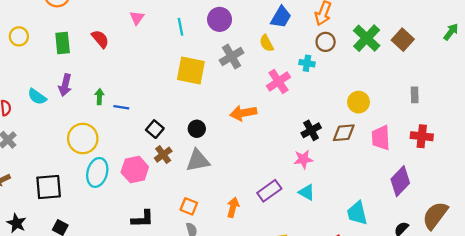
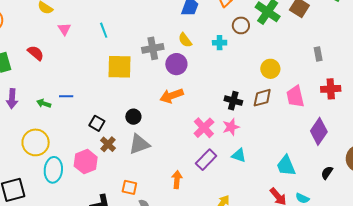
purple circle: (220, 19) -> (176, 64), moved
brown circle: (326, 42) -> (241, 25), moved
yellow semicircle: (267, 43) -> (185, 40), moved
gray cross: (232, 57) -> (153, 48), turned 30
pink cross: (278, 81) -> (204, 128), moved
green arrow: (99, 97) -> (44, 103), turned -64
blue line: (121, 107) -> (66, 96), moved
black cross: (311, 130) -> (233, 101), turned -36
orange square: (189, 206) -> (129, 187), moved

